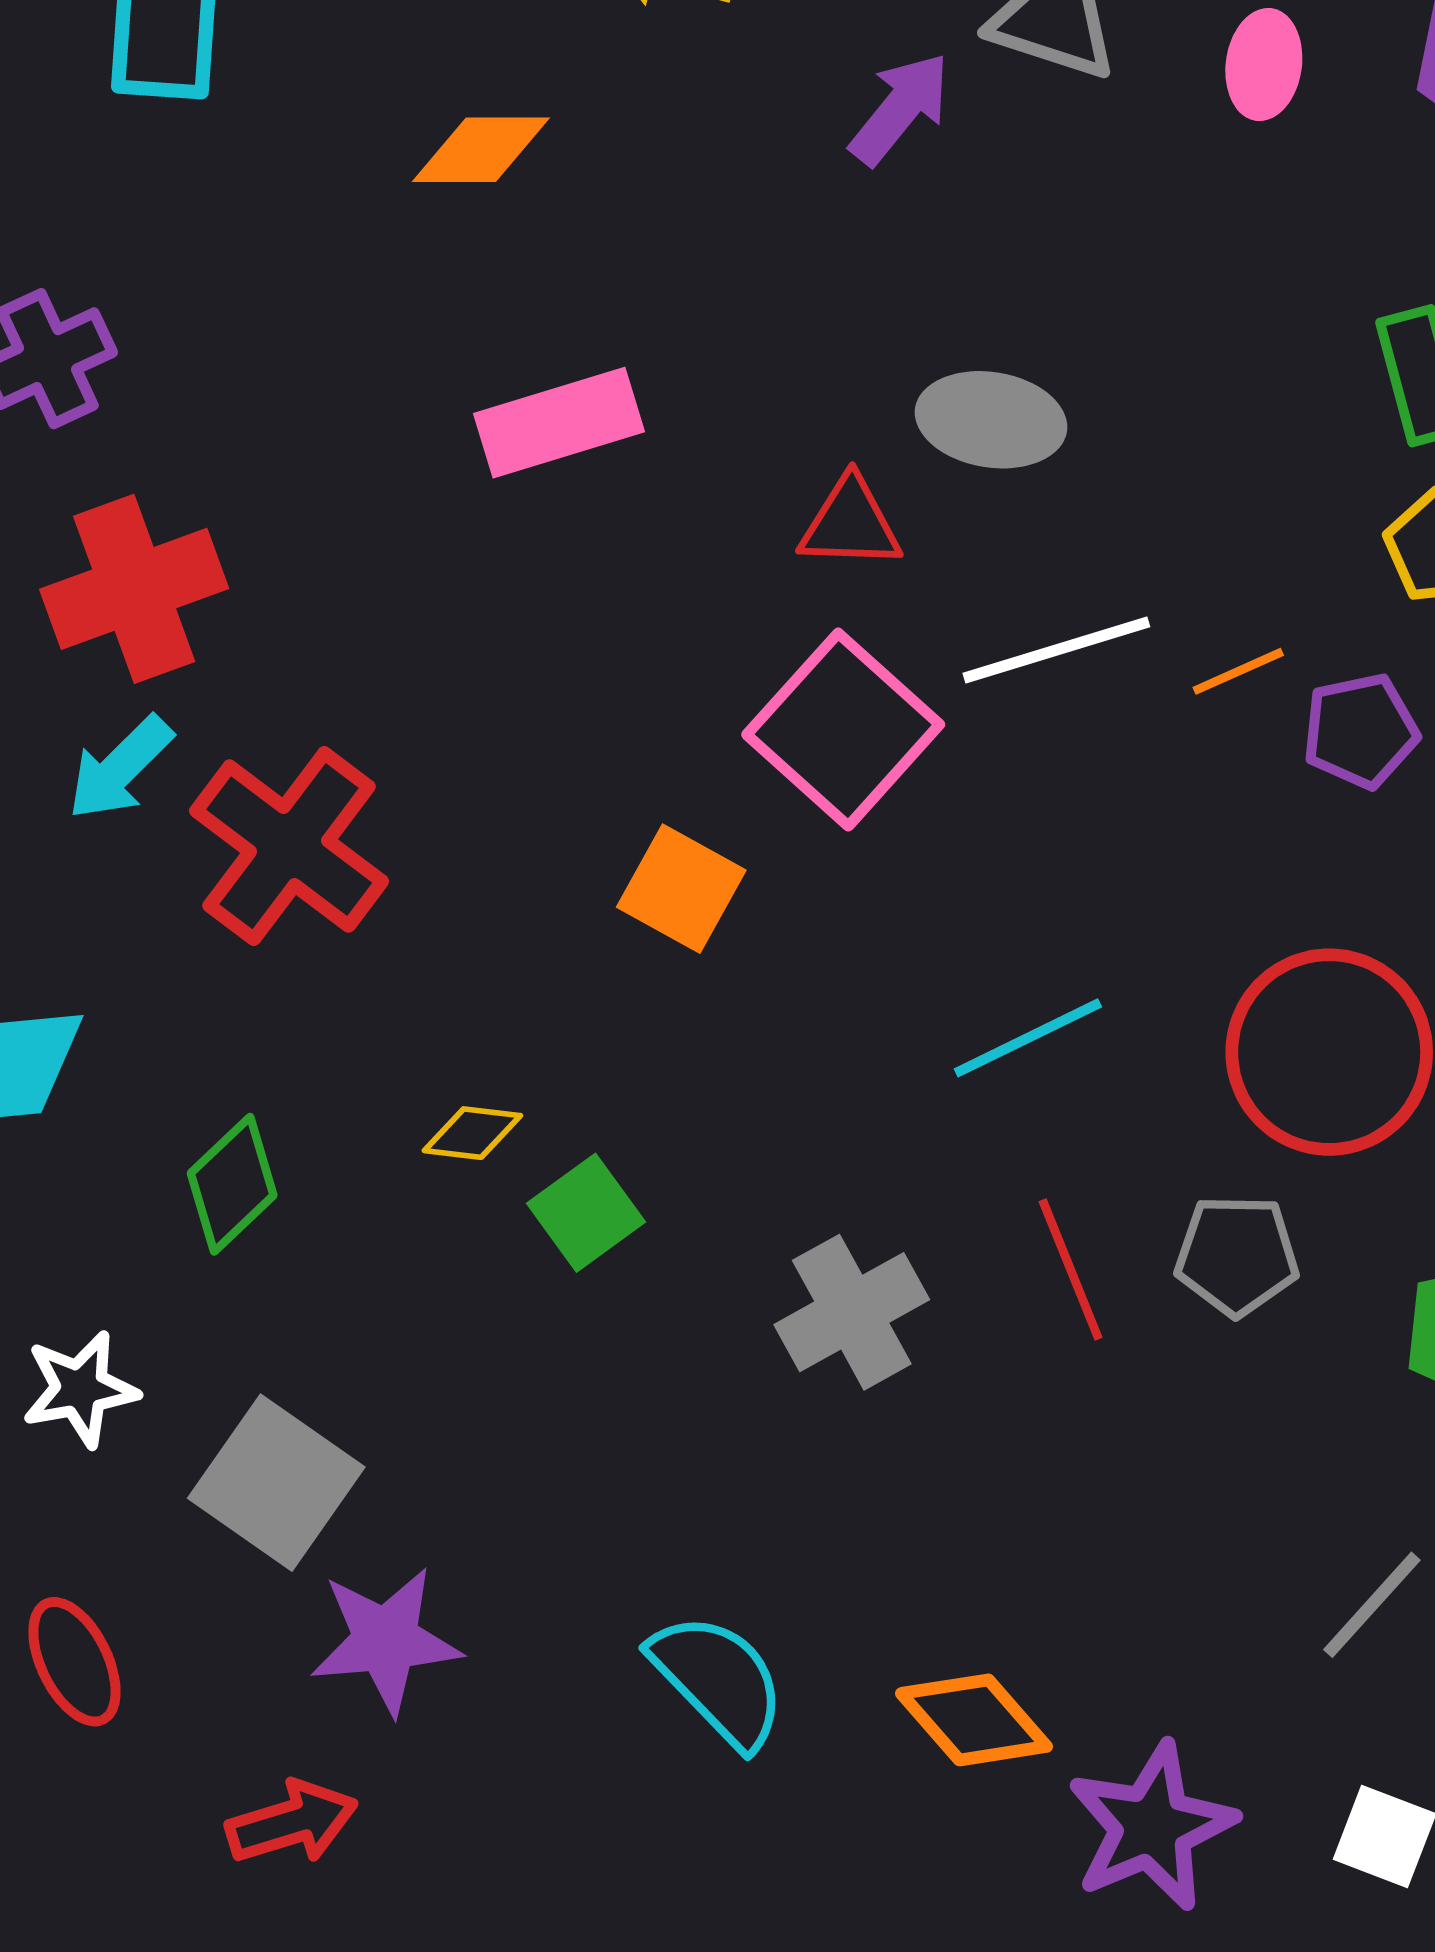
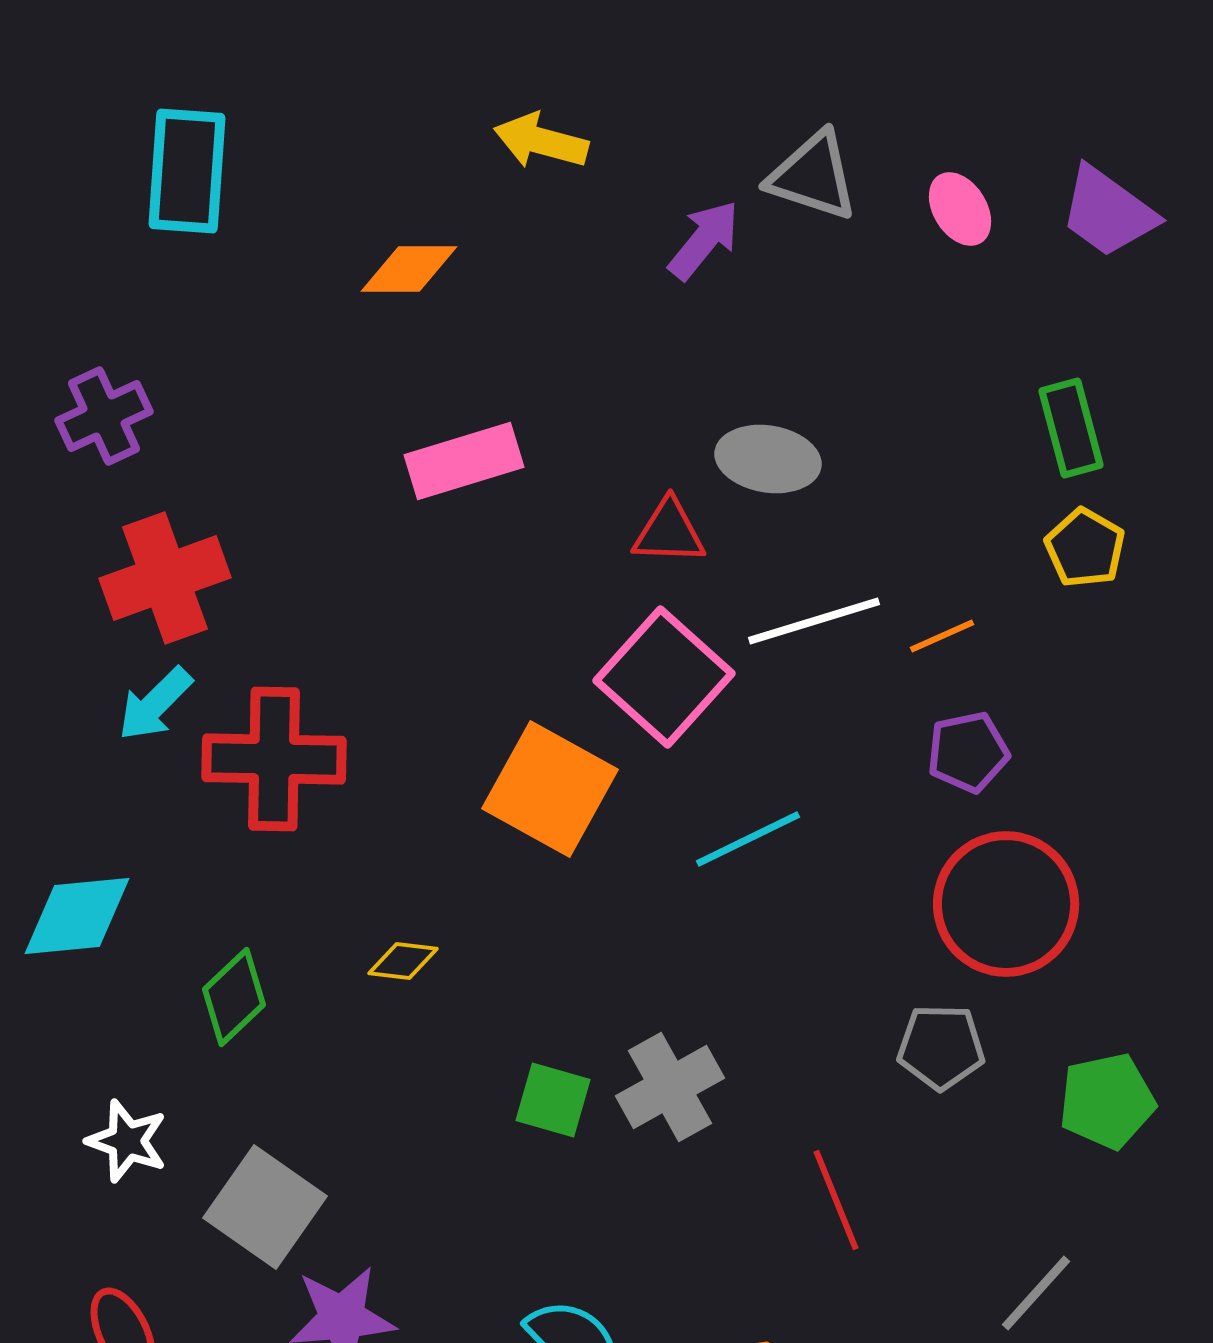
pink ellipse: (1264, 64) -> (960, 209), turned -40
purple pentagon: (1360, 731) -> (968, 752), moved
red cross: (289, 846) -> (274, 759), turned -36
orange square: (681, 889) -> (550, 789), size x1.5
cyan line: (1028, 1038) -> (748, 839), moved
green square: (586, 1213) -> (553, 1100), moved, turned -38
red line: (1071, 1270) -> (836, 1200), moved
white star: (80, 1389) -> (127, 1141), turned 30

